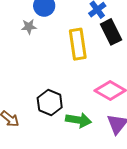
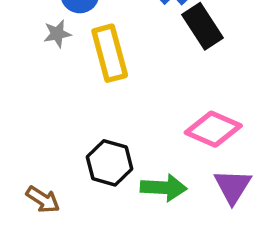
yellow rectangle: (78, 44) -> (110, 53), moved

